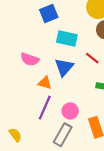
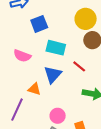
pink semicircle: (30, 59) -> (22, 56), moved
purple line: (45, 108) -> (17, 110), moved

